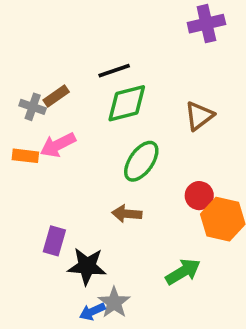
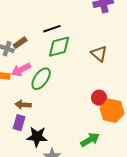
brown triangle: (199, 116) -> (99, 54), turned -42
green ellipse: (141, 161) -> (41, 79), moved
brown arrow: (127, 214) -> (23, 105), moved

